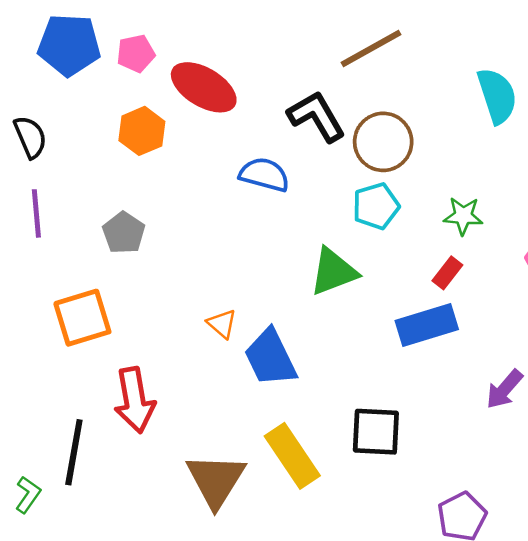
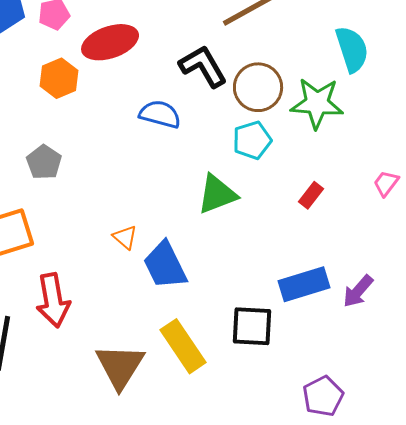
red ellipse: (204, 87) -> (110, 42), turned -50
green star: (463, 216) -> (317, 103), moved, size x1.6
blue rectangle: (427, 325) -> (304, 284), moved

